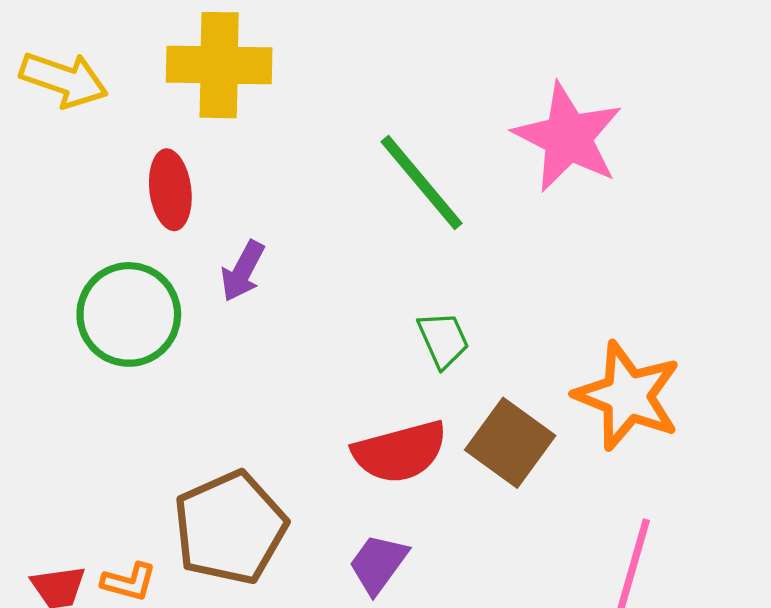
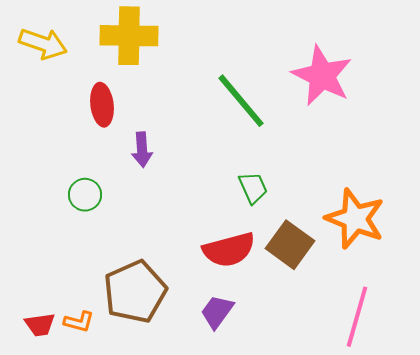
purple arrow: (243, 271) -> (142, 150), turned -32
green circle: (129, 314) -> (85, 195), moved, size x0.6

